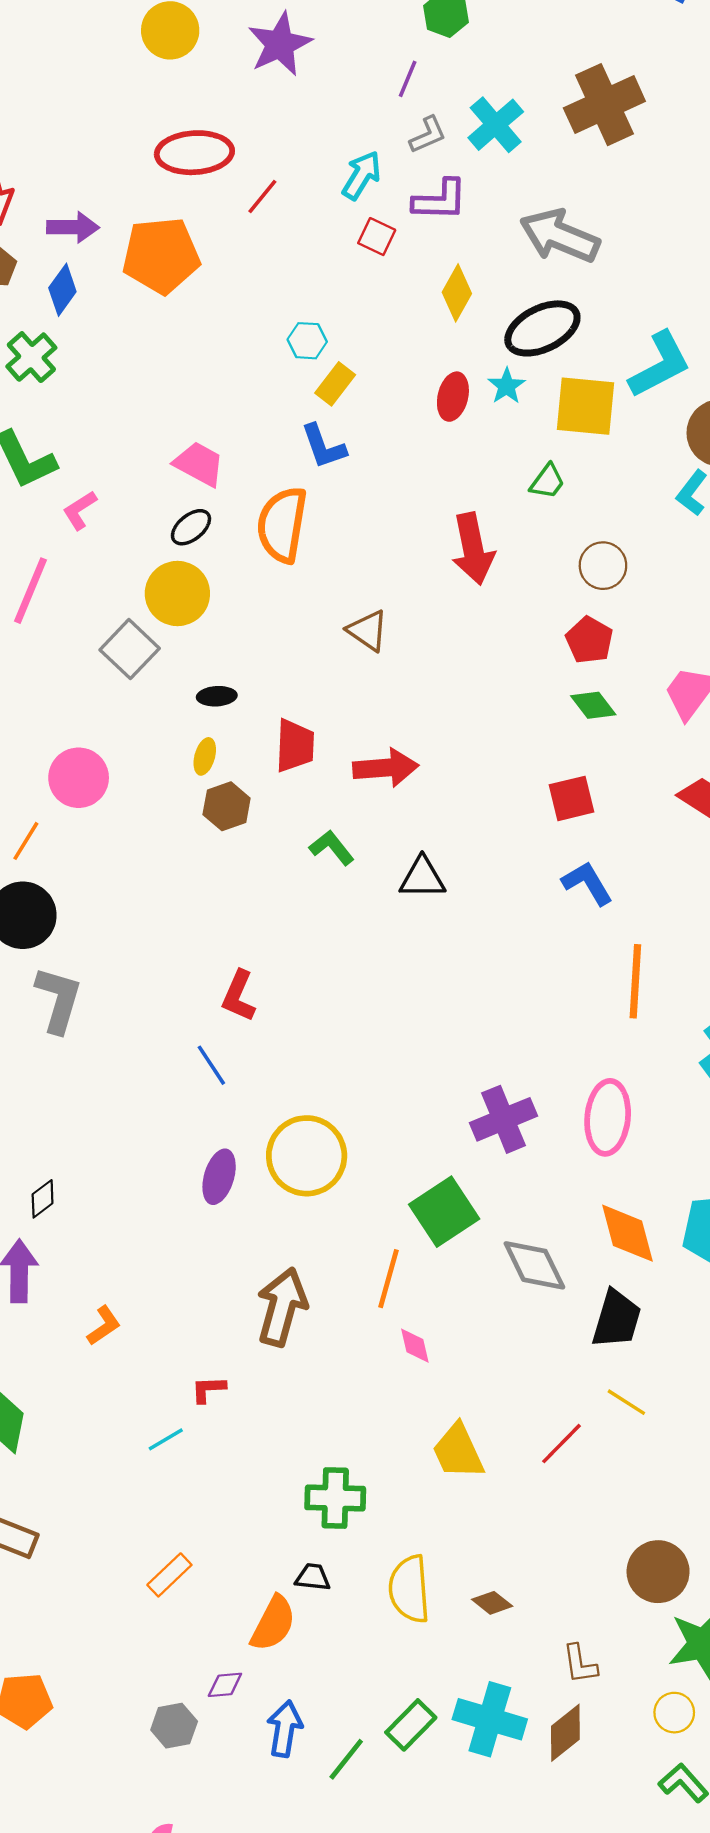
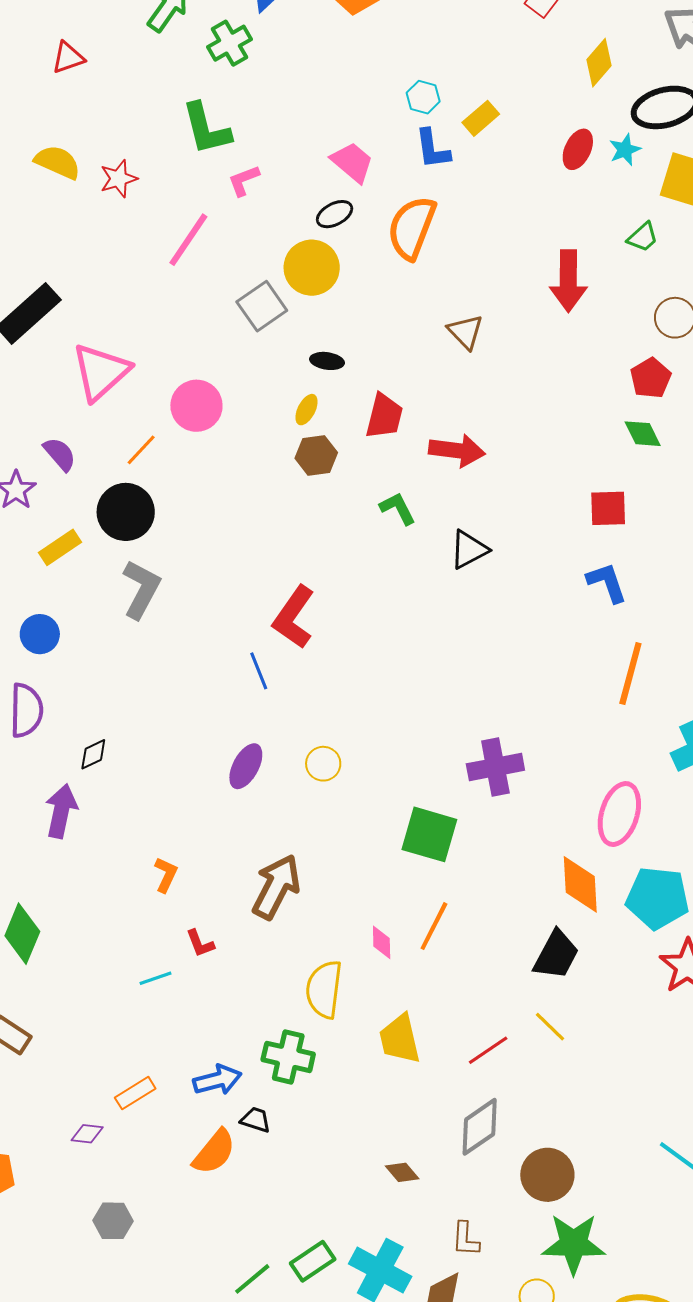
cyan hexagon: (307, 341) -> (423, 97), moved
blue L-shape: (323, 446) -> (432, 149), moved
black triangle: (422, 878) -> (469, 550), turned -39
red L-shape: (239, 996) -> (294, 617), size x1.4
pink ellipse: (608, 1117) -> (619, 814), moved
yellow circle: (307, 1156) -> (323, 764), size x0.5
green square: (444, 1212) -> (429, 834), turned 38
gray diamond: (534, 1265) -> (480, 1127), moved, turned 70
orange line: (388, 1279) -> (434, 926), moved
orange L-shape: (104, 1326) -> (166, 875), moved, turned -42
red L-shape: (208, 1389) -> (200, 943), turned -120
yellow semicircle: (409, 1589) -> (324, 989), moved
purple diamond: (225, 1685) -> (87, 1134), moved
blue arrow: (285, 1729) -> (217, 1080), moved, turned 54

